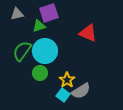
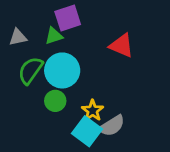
gray triangle: (17, 14) -> (18, 37), moved
cyan square: (63, 95) -> (87, 131), size x1.5

